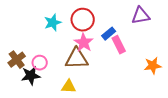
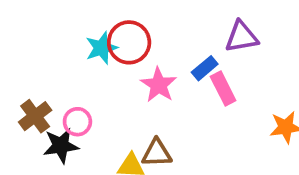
purple triangle: (141, 16) -> (242, 37), moved
red circle: (83, 20) -> (129, 42), moved
brown triangle: (77, 59) -> (157, 153), moved, size x0.7

